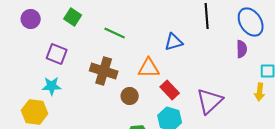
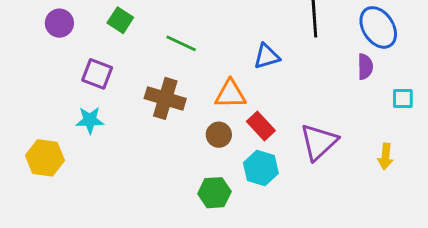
yellow arrow: (260, 92) -> (385, 156), moved
brown circle: (130, 96) -> (219, 135), moved
yellow hexagon: (35, 112) -> (45, 158), moved

